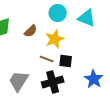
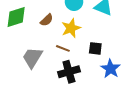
black square: (66, 61) -> (95, 48), moved
gray trapezoid: (19, 81) -> (32, 58), moved

